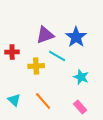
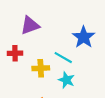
purple triangle: (45, 35) -> (30, 25), moved
cyan star: (81, 77) -> (66, 80), moved

